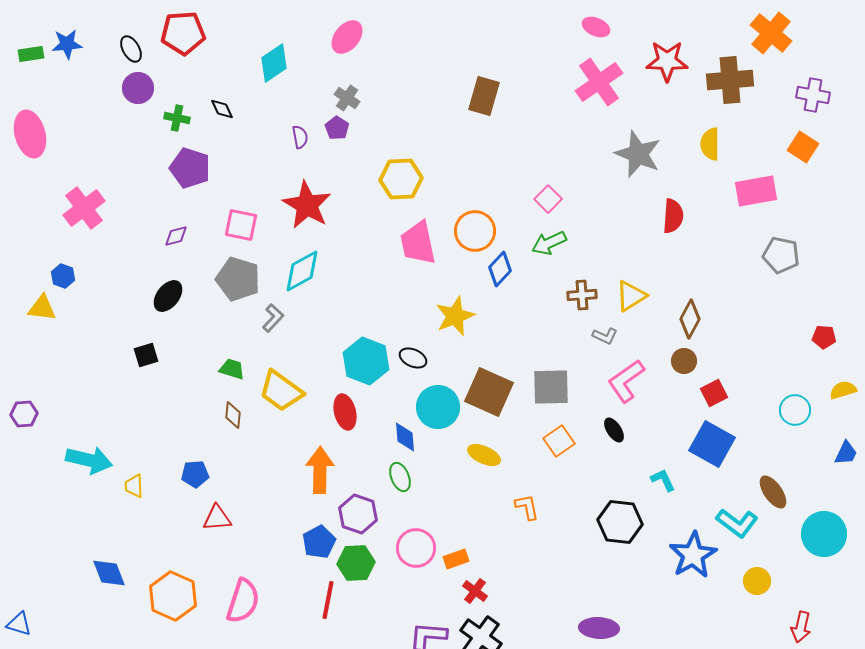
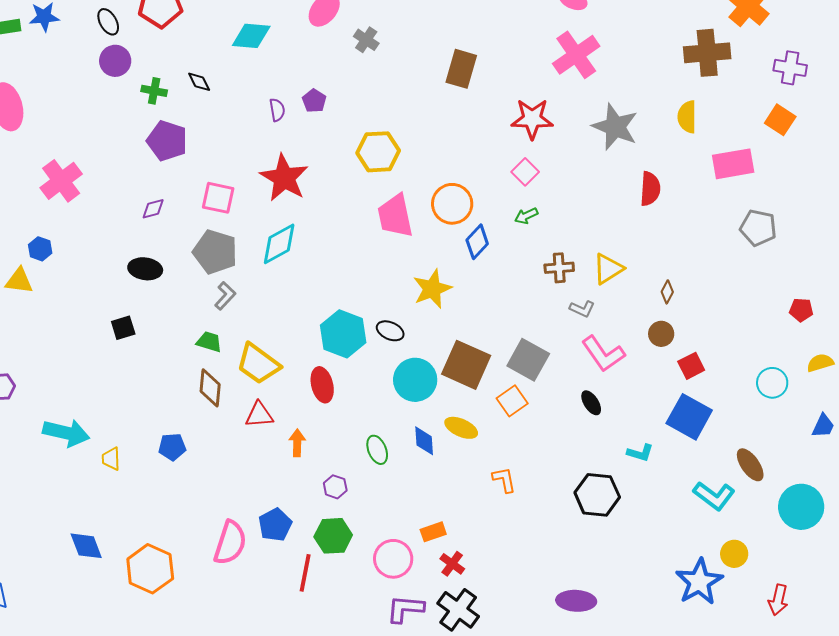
red star: (667, 61) -> (532, 119), moved
cyan diamond: (274, 63) -> (251, 36), turned 39
gray cross: (347, 98) -> (366, 40), moved
green arrow: (549, 243) -> (526, 216), size x0.7
black ellipse: (168, 296) -> (145, 269), turned 60
gray L-shape: (273, 318) -> (225, 296), moved
brown diamond: (690, 319) -> (667, 292), size x0.6
pink L-shape: (626, 381) -> (603, 354), turned -90
gray square: (551, 387) -> (528, 360), turned 30
brown diamond: (233, 415) -> (210, 388), size x1.4
blue diamond: (405, 437) -> (424, 441), moved
orange square: (559, 441) -> (512, 401), moved
orange arrow: (320, 470) -> (297, 443), size x0.6
cyan L-shape: (663, 480) -> (640, 453), turned 132
purple hexagon: (358, 514) -> (335, 487), size x0.6
red triangle: (217, 518) -> (259, 415), moved
blue pentagon: (319, 542) -> (275, 525), moved
pink circle: (416, 548) -> (393, 559), moved
blue star: (693, 555) -> (699, 582), moved
pink semicircle: (243, 601) -> (230, 543), moved

